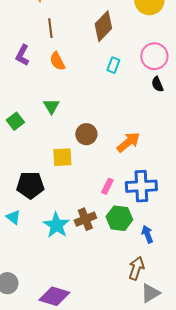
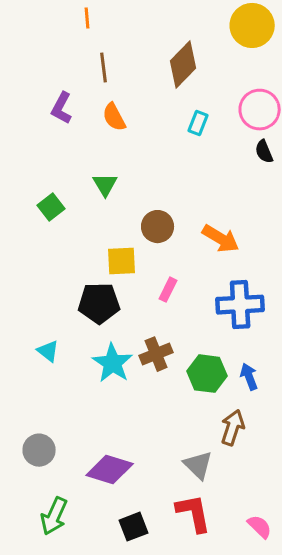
orange arrow: (128, 142) -> (221, 239), turned 70
black pentagon: (30, 185) -> (99, 303), moved
pink rectangle: (107, 186) -> (168, 290), moved
green hexagon: (119, 218) -> (207, 374), moved
gray triangle: (150, 293) -> (198, 465), moved, turned -45

